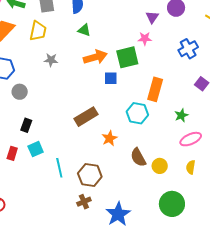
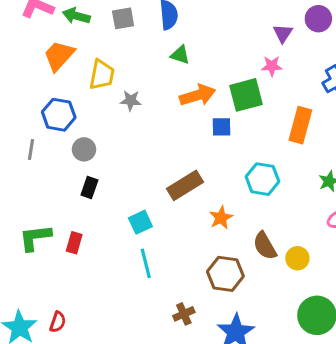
yellow trapezoid: (38, 31) -> (102, 75), moved
orange rectangle: (155, 89) -> (300, 125), moved
black rectangle: (26, 125) -> (89, 188), moved
cyan square: (36, 149) -> (140, 222), moved
brown hexagon: (90, 175) -> (225, 274), moved

